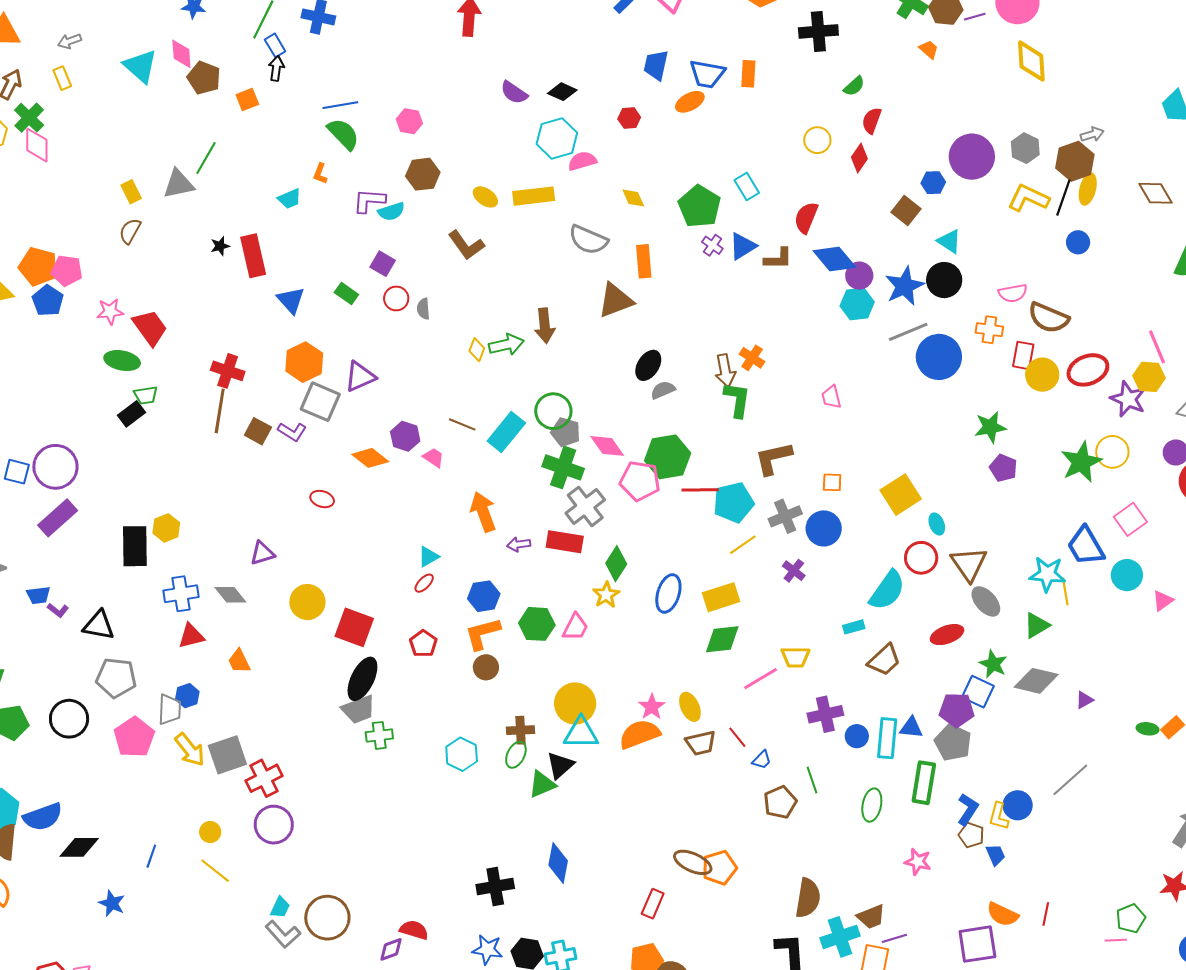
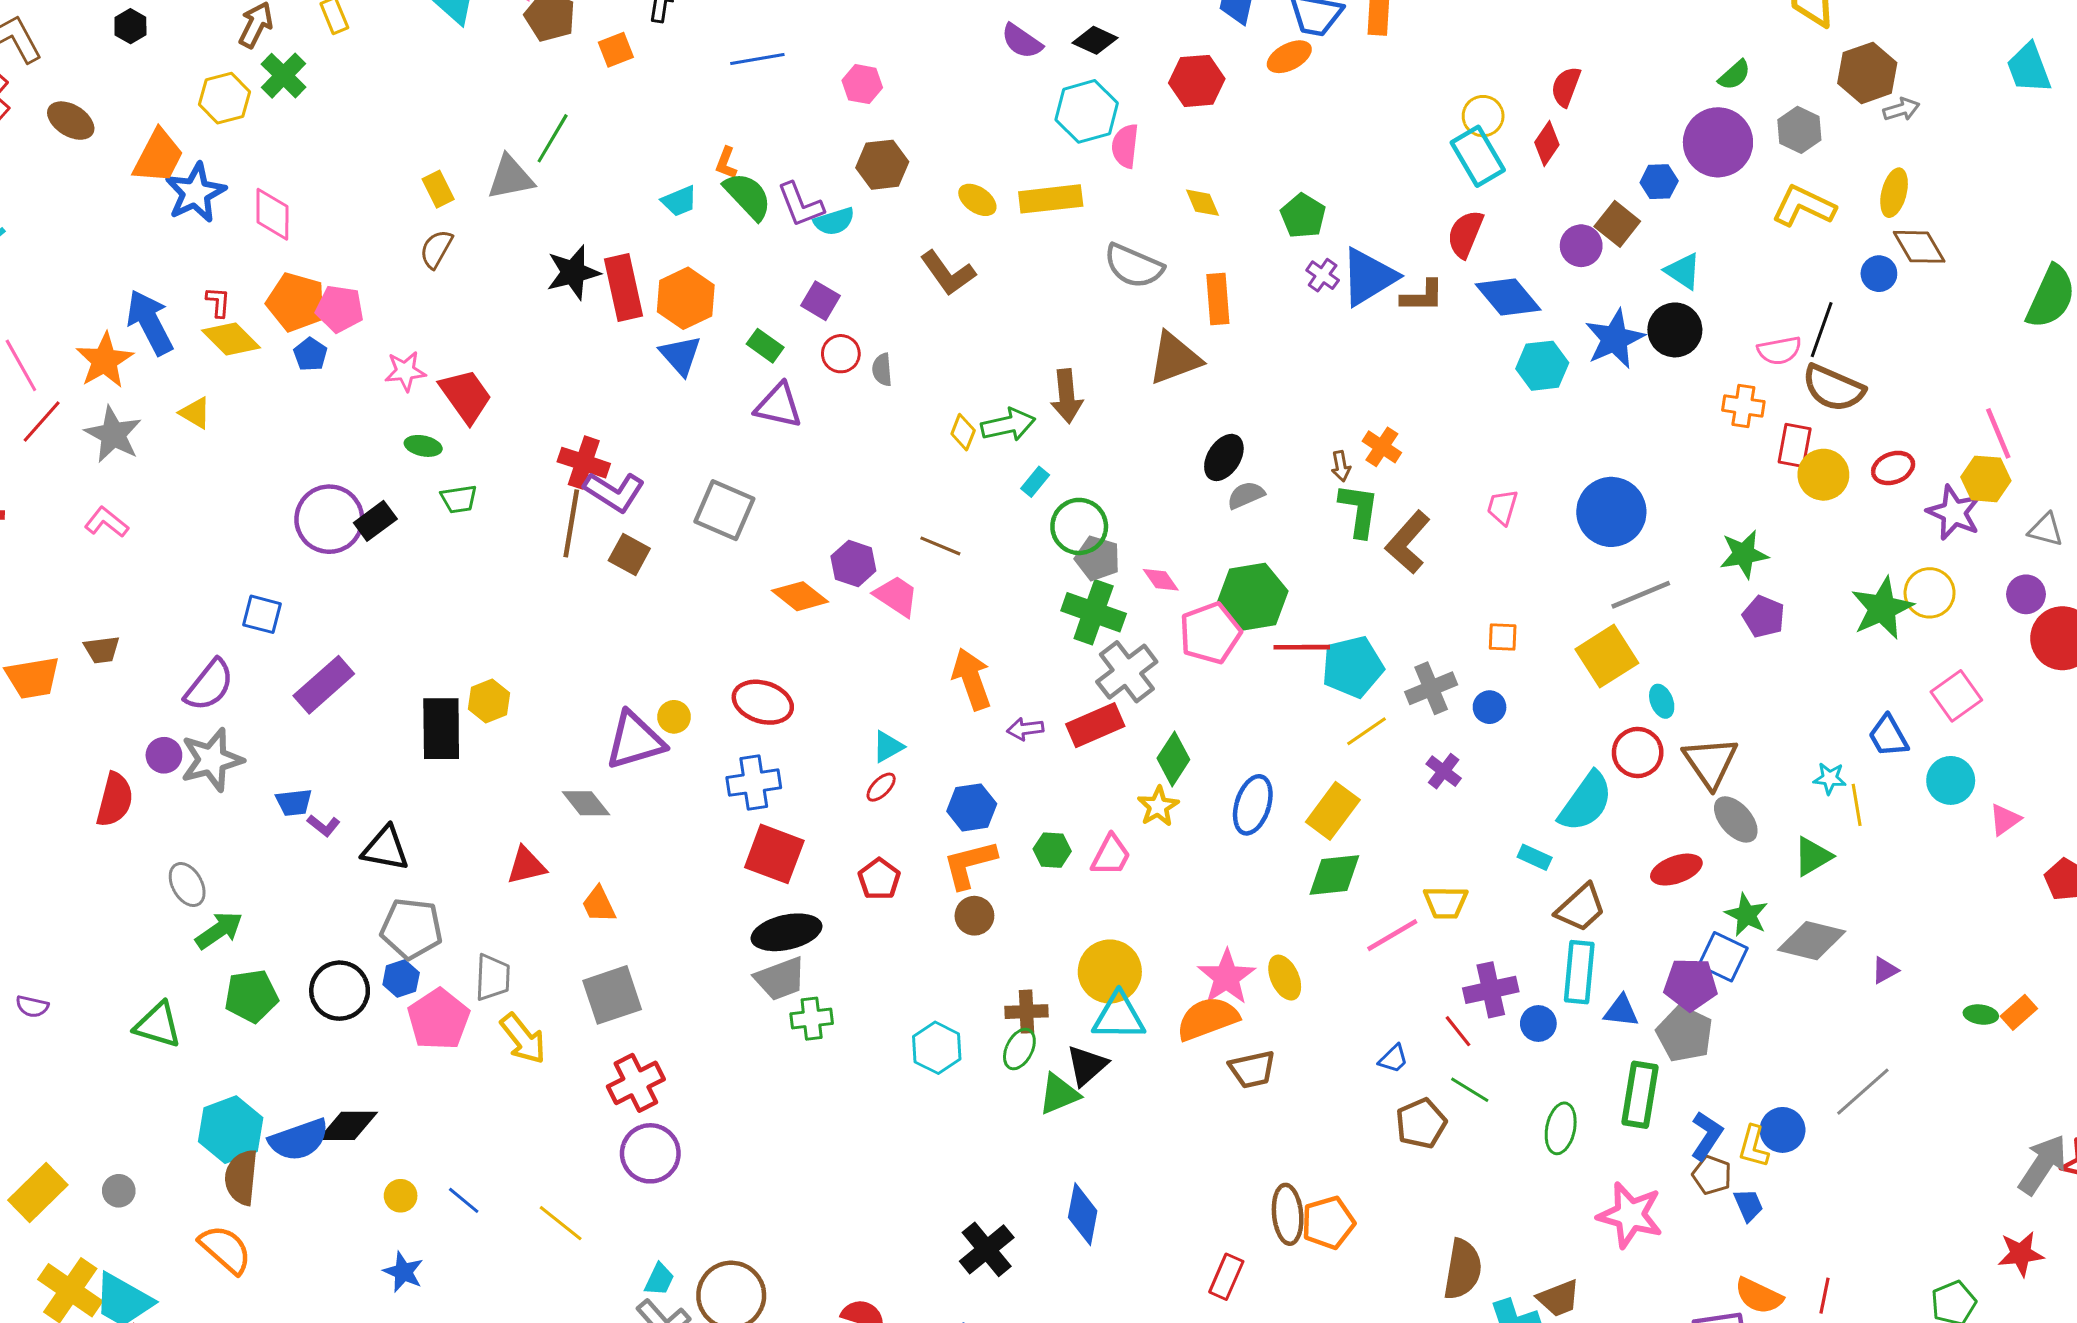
green semicircle: (854, 86) -> (1734, 75), moved
red hexagon: (629, 118) -> (1197, 81), size x1.6
green semicircle: (343, 134) -> (748, 196), moved
pink diamond: (37, 145) -> (272, 214), moved
pink semicircle: (582, 161) -> (1125, 146), turned -68
brown hexagon: (1075, 161) -> (1867, 73), moved
cyan rectangle: (747, 187) -> (1478, 156), moved, size x1.4
brown diamond: (1155, 193) -> (1919, 247), moved
black line: (1063, 198) -> (1822, 330), moved
purple L-shape: (369, 201) -> (801, 205), turned -116
green pentagon: (699, 206) -> (1303, 216), size x0.7
black star: (220, 246) -> (573, 272), size x1.8
blue triangle: (743, 246) -> (1369, 277), size x1.4
purple circle: (859, 276) -> (1581, 246), moved
blue pentagon: (48, 301) -> (310, 354), size x0.7
gray line: (908, 332) -> (1641, 595), moved
blue circle: (939, 357) -> (1611, 512), moved
green ellipse: (122, 361) -> (423, 446), size x0.7
orange hexagon: (304, 362) -> (686, 298), moved
red ellipse: (1088, 370) -> (1893, 468), size x0.7
brown arrow: (725, 371) -> (1341, 466), size x0.6
purple triangle: (360, 377) -> (779, 406), moved, turned 36
pink trapezoid: (831, 397) -> (1502, 507), turned 30
black rectangle: (132, 414) -> (375, 521), moved
purple L-shape: (292, 432) -> (614, 492), moved, size x1.4
cyan rectangle: (506, 432) -> (1035, 482), moved, size x0.5
pink diamond: (607, 446) -> (1161, 580), size x0.7
pink trapezoid: (433, 458) -> (896, 596), size x1.4
brown L-shape: (773, 458) -> (1408, 542), moved, turned -36
purple circle: (55, 467) -> (329, 519), moved
pink pentagon: (640, 481) -> (1210, 633), turned -30
red ellipse: (322, 499) -> (763, 702), moved, size x1.6
blue circle: (824, 528) -> (1490, 707), size x0.6
red rectangle: (565, 542) -> (1095, 725), turned -33
blue trapezoid: (1086, 546) -> (1888, 736), size x0.7
purple triangle: (262, 553) -> (635, 740), size x1.6
cyan star: (1047, 574) -> (1830, 778), size x0.6
blue cross: (181, 594) -> (754, 783), moved
yellow rectangle: (721, 597) -> (1333, 811), turned -36
yellow circle: (307, 602) -> (674, 717), moved, size x0.6
green hexagon: (537, 624) -> (1052, 850), size x0.7
cyan rectangle: (854, 627) -> (1535, 857), turned 40
black ellipse: (362, 679) -> (786, 932), turned 51
blue hexagon: (187, 696) -> (401, 979), moved
pink star: (652, 707) -> (1227, 977), size x1.4
red line: (737, 737) -> (1458, 1031), moved
cyan rectangle: (887, 738) -> (1579, 972), moved
brown trapezoid: (701, 743) -> (1252, 1069), moved
gray square: (227, 755) -> (612, 995), moved
green line: (812, 780) -> (1470, 1090), turned -40
yellow circle: (210, 832) -> (401, 1196), moved
black diamond: (79, 847) -> (348, 1126), moved
blue line: (151, 856) -> (464, 1200), turned -70
brown ellipse: (693, 862) -> (1288, 1214), turned 60
pink star: (918, 862) -> (1630, 1215), size x1.6
black cross: (495, 887) -> (987, 1249), turned -30

